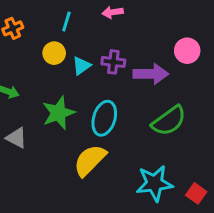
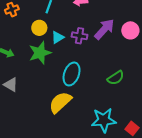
purple arrow: (151, 74) -> (104, 29), moved, turned -50
green star: (59, 113) -> (40, 53), moved
green semicircle: (169, 121) -> (116, 78), size x0.7

